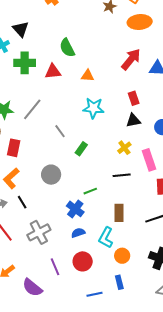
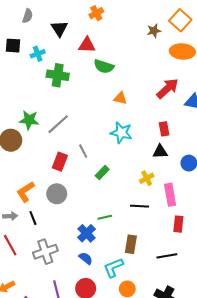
black triangle: (21, 29) -> (59, 28), moved
green semicircle: (67, 48) -> (104, 66), turned -54
red triangle: (53, 72) -> (87, 45), moved
red rectangle: (14, 148) -> (60, 162), moved
gray circle: (51, 175) -> (57, 194), moved
blue semicircle: (78, 233) -> (86, 258), turned 48
cyan L-shape: (106, 238) -> (113, 268), turned 30

